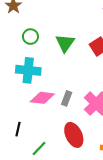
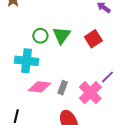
green circle: (30, 37) -> (40, 36), moved

